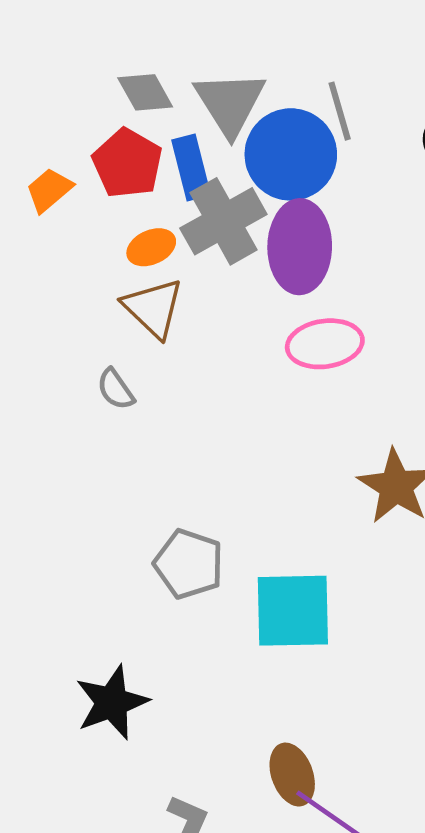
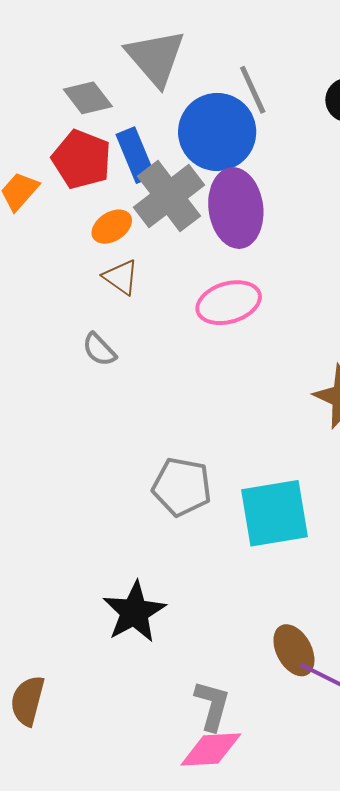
gray triangle: (230, 103) -> (156, 58), moved
brown triangle: (153, 308) -> (121, 277), size x0.7
pink ellipse: (325, 344) -> (229, 303), moved

